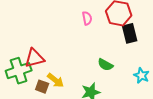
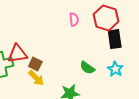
cyan star: (141, 75) -> (115, 69), moved
brown square: (42, 87) -> (35, 64), moved

